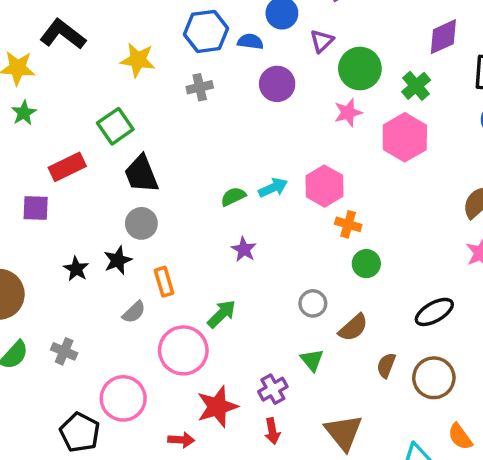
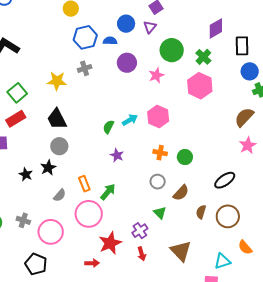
purple triangle: (322, 41) -> (150, 27), moved
yellow star: (138, 60) -> (57, 81), moved
pink star: (348, 113) -> (156, 75), moved
green square: (115, 126) -> (17, 93), moved
green semicircle: (233, 197) -> (108, 127), turned -32
orange cross: (348, 224) -> (160, 153), moved
orange rectangle: (164, 282) -> (84, 184), moved
pink circle: (123, 398) -> (51, 232), moved

